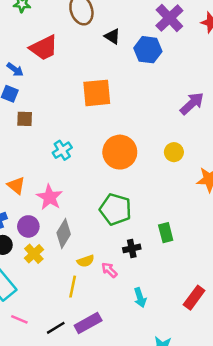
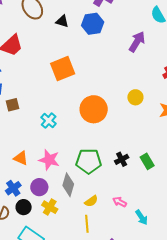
purple arrow: (192, 104) -> (137, 42), moved
green pentagon: (115, 209) -> (89, 161), moved
black cross: (132, 248) -> (122, 159), moved
pink arrow: (109, 270) -> (120, 202), moved

